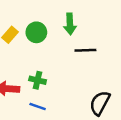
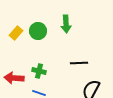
black line: (85, 50) -> (79, 63), moved

